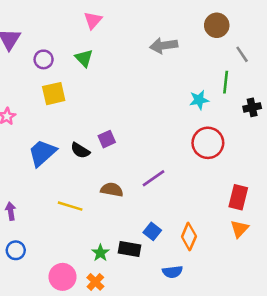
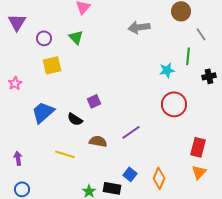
black semicircle: (80, 150) -> (75, 119), moved

